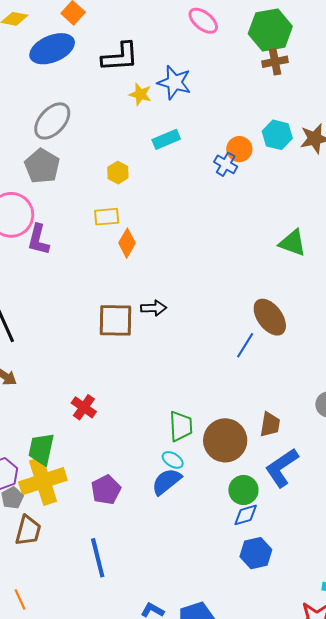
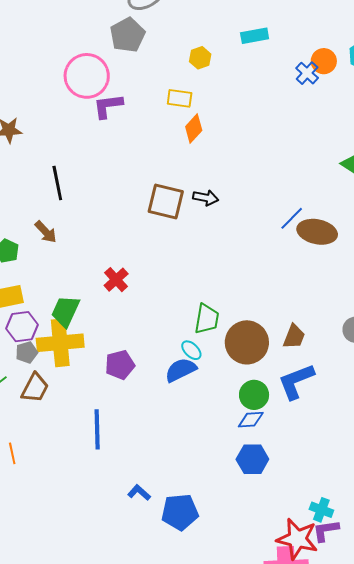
purple L-shape: (38, 240) -> (108, 106), turned 56
brown ellipse: (270, 317) -> (317, 232), turned -54
blue line: (245, 345) -> (292, 218), moved

